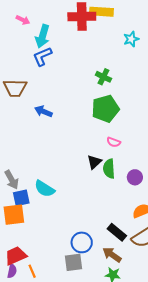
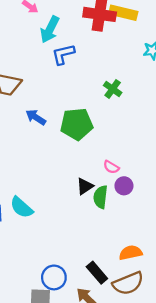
blue L-shape: (42, 56) -> (63, 54), moved
green pentagon: (105, 109) -> (77, 124), moved
purple circle: (135, 177) -> (124, 186), moved

